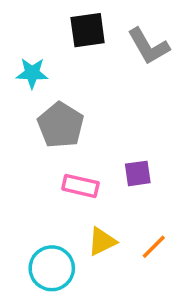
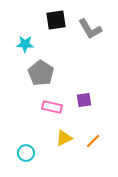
cyan circle: (52, 268) -> (26, 153), moved, size x0.7

